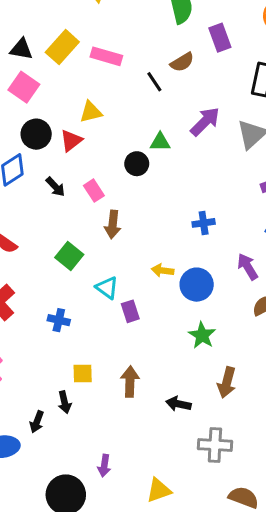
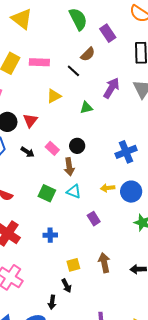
yellow triangle: (91, 112) -> (54, 96), moved
black circle: (137, 164) -> (77, 146), moved
blue cross: (204, 223) -> (126, 152), size x1.5
cyan triangle: (107, 288) -> (74, 191), moved

